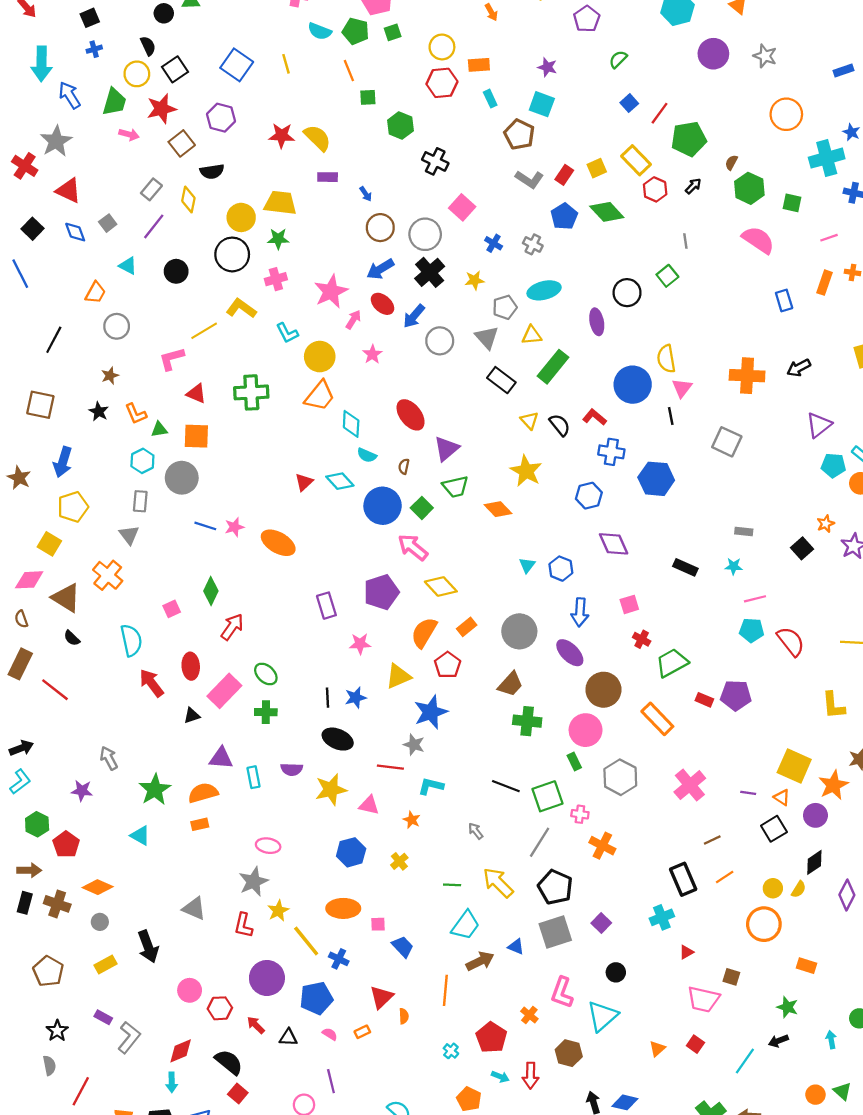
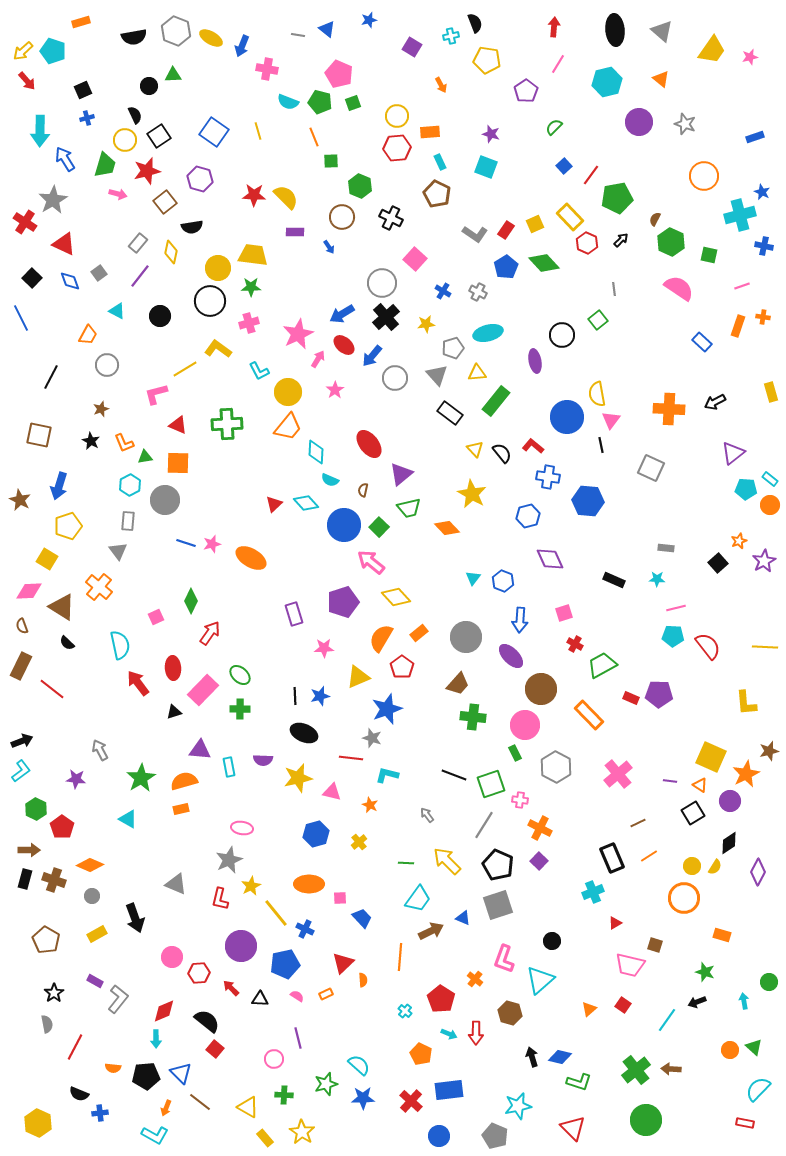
brown pentagon: (519, 134) -> (437, 194), moved
brown circle: (380, 228) -> (342, 217), moved
blue rectangle: (784, 300) -> (702, 342), turned -30
purple square: (601, 923) -> (539, 861), moved

